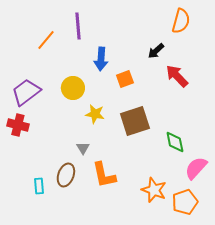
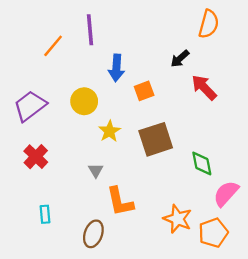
yellow star: (95, 114) -> (110, 131), turned 30
red cross: (18, 125) -> (36, 157), moved, turned 30
brown ellipse: (66, 175) -> (93, 234), moved

